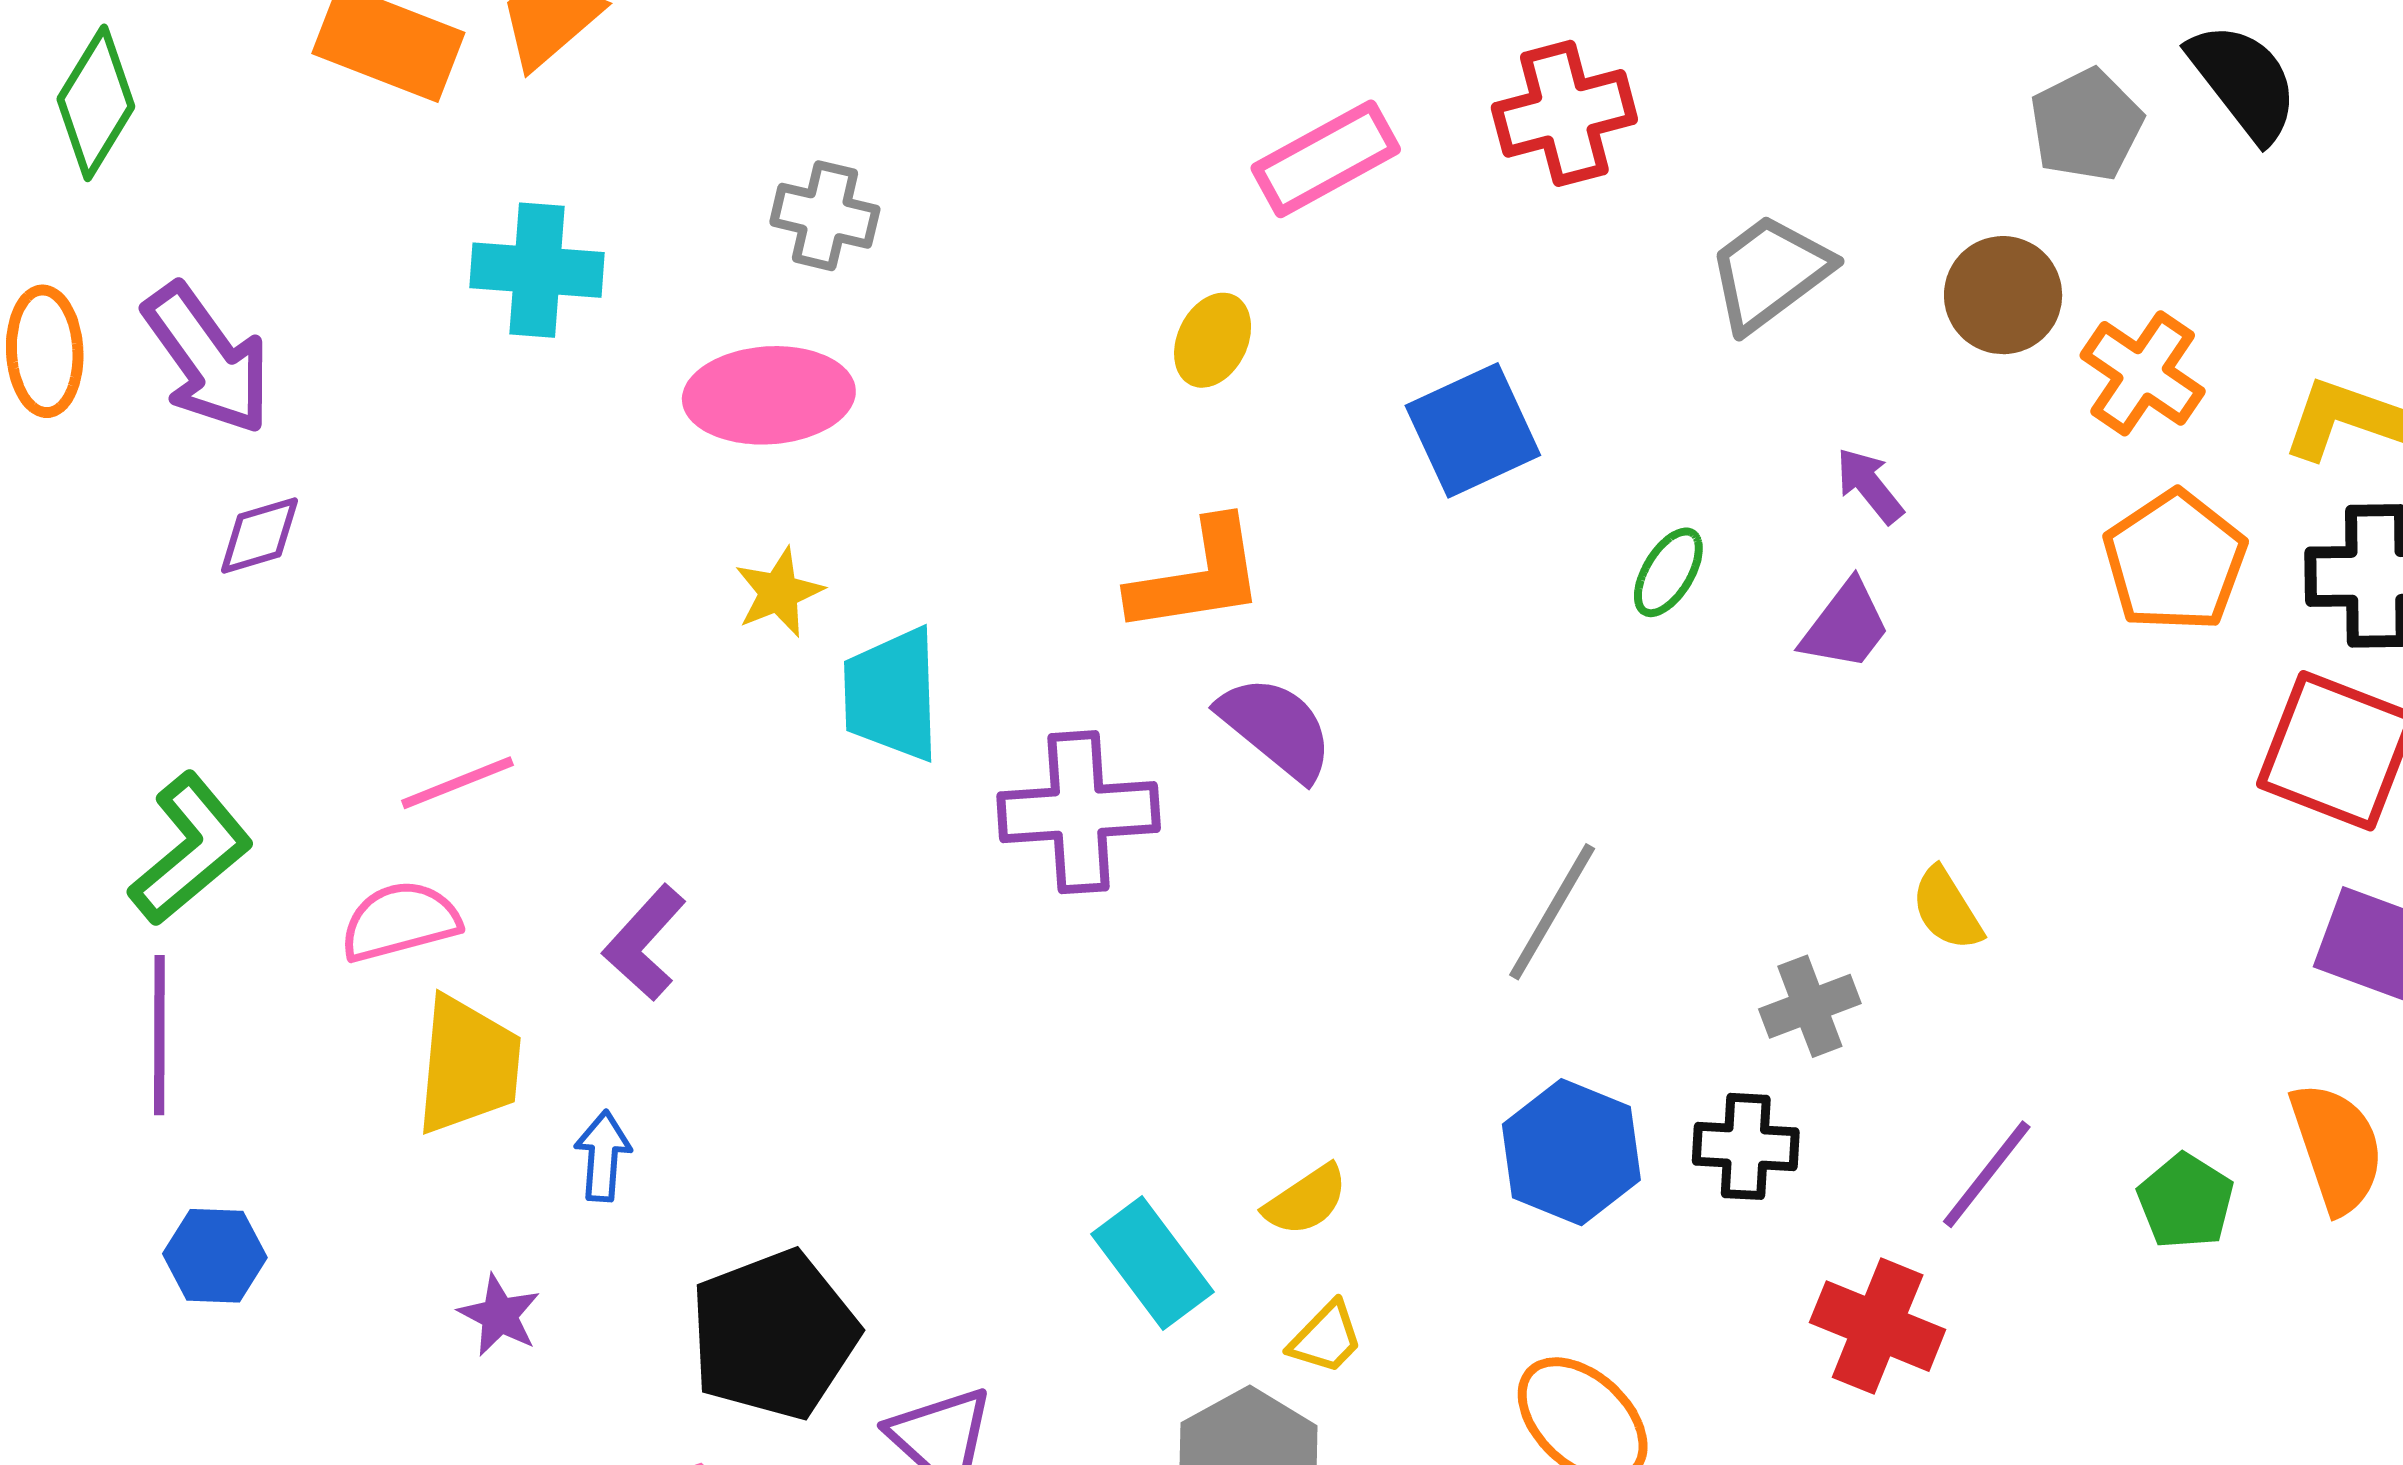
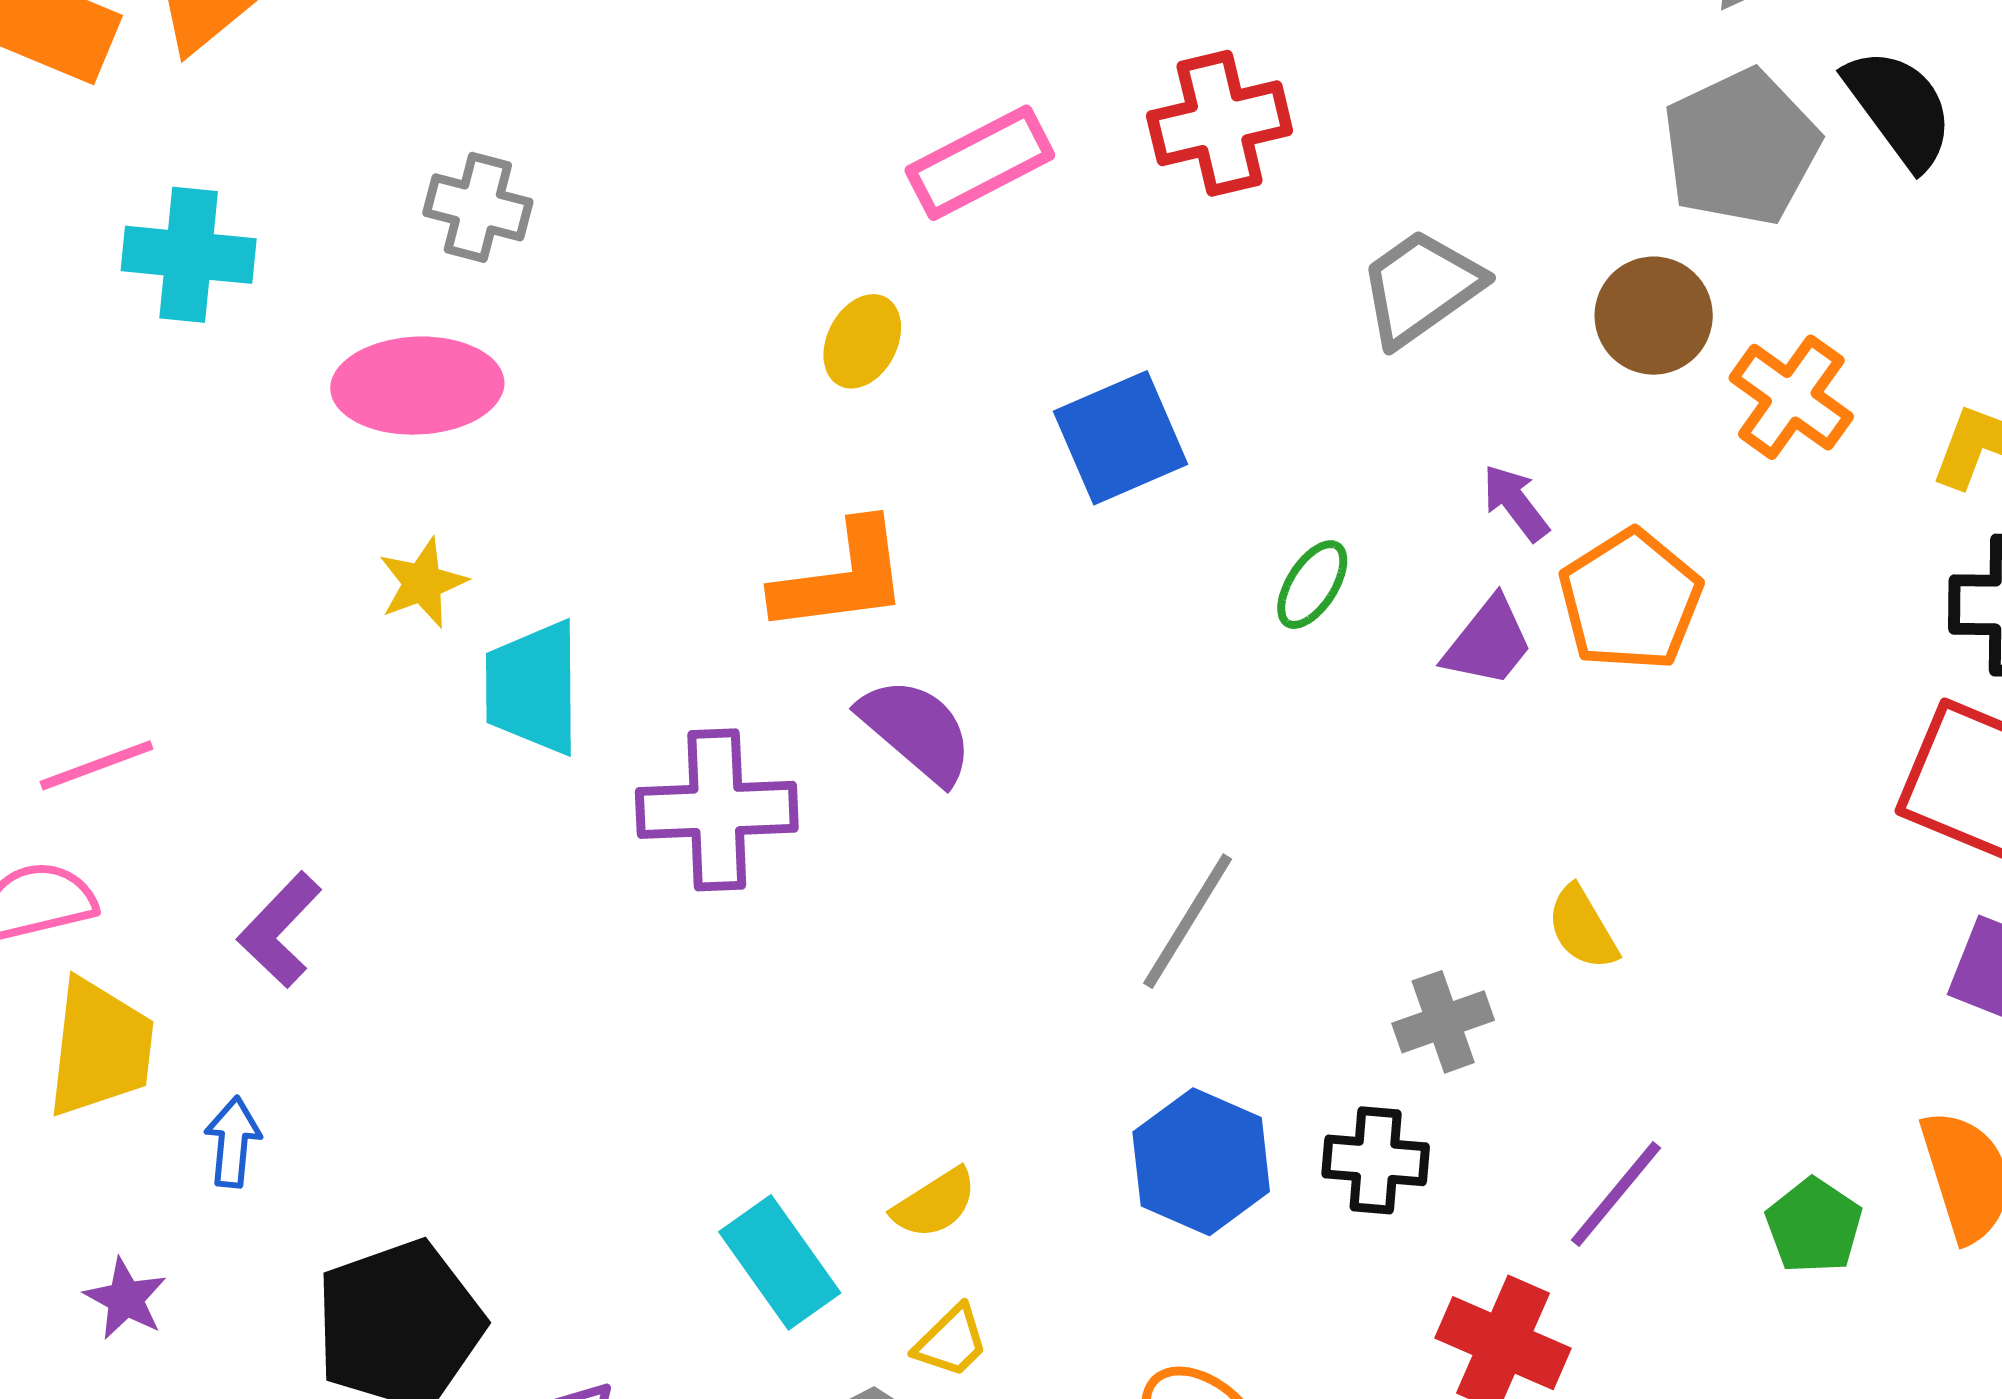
gray pentagon: (2086, 125) -> (1741, 147), size x1.4
orange pentagon: (2175, 561) -> (1630, 600), moved

